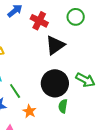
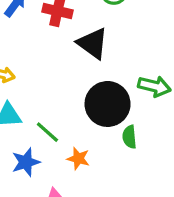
black triangle: (55, 45) -> (93, 43), turned -35

